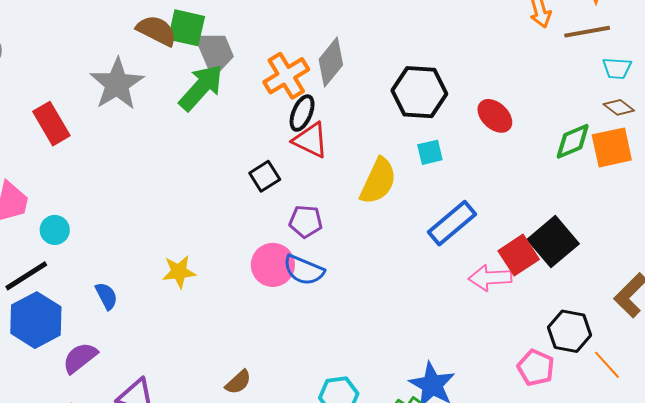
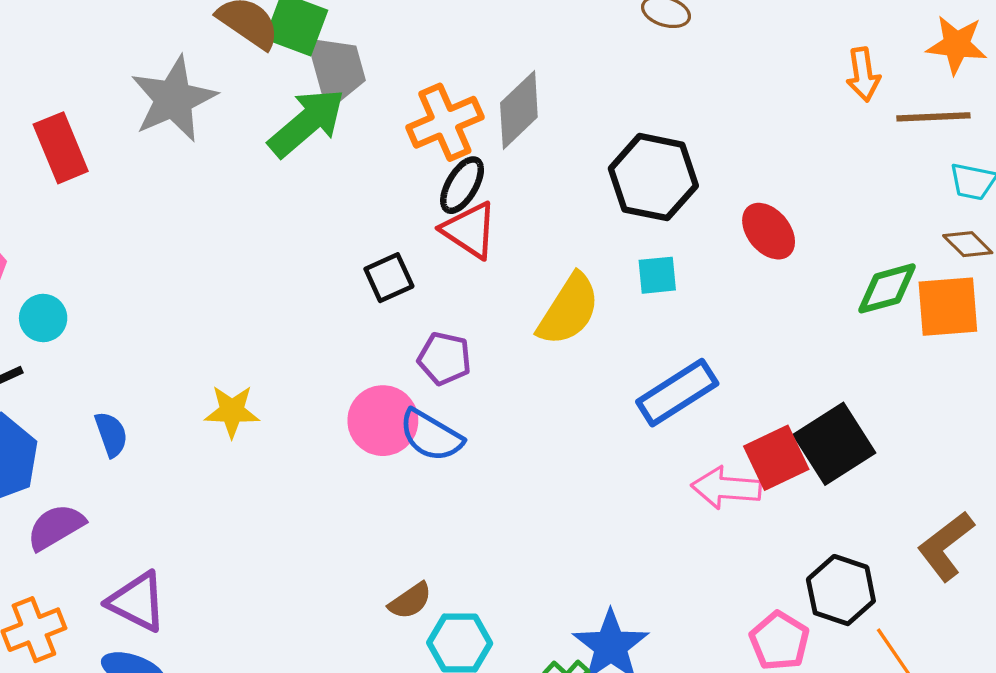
brown semicircle: (238, 382) -> (410, 601), moved

